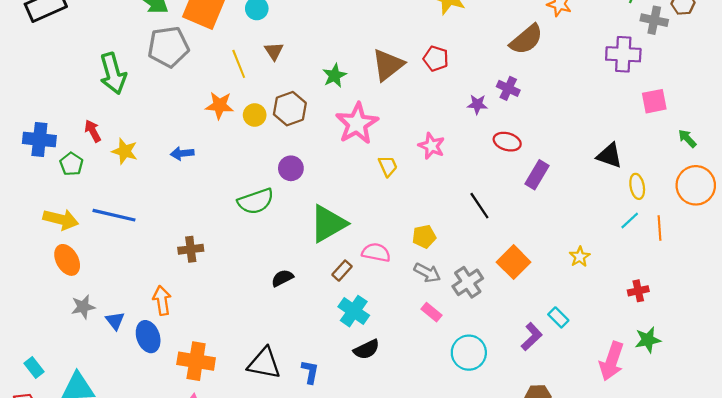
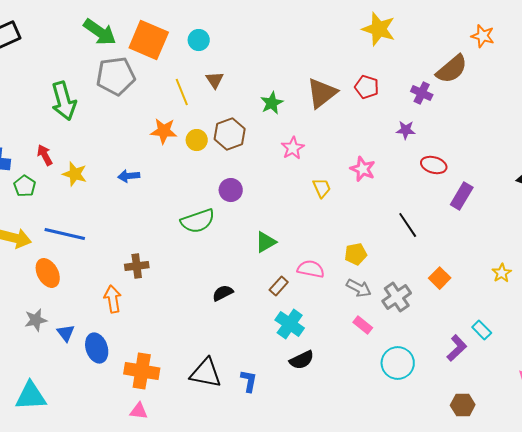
purple cross: (508, 88) -> (422, 93), moved
pink star: (357, 124) -> (293, 148), size x0.6
green triangle: (328, 224) -> (266, 242), size x0.6
orange ellipse: (67, 260) -> (48, 273), moved
orange square: (514, 262) -> (440, 278), size x0.7
orange arrow: (162, 300) -> (113, 299), moved

